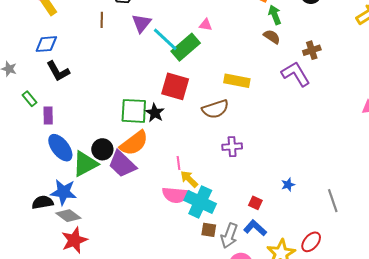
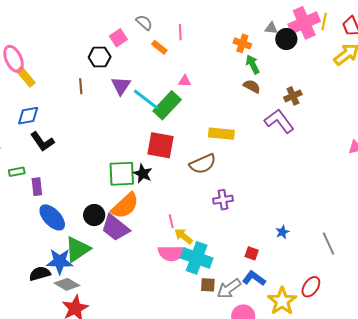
green rectangle: (30, 99) -> (17, 172), turned -56
green triangle: (85, 164) -> (78, 249), moved
gray arrow: (229, 236) -> (229, 289), turned 40

